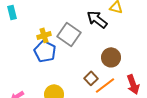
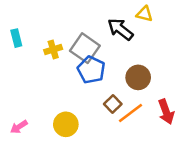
cyan rectangle: (12, 12) -> (16, 38), moved
blue pentagon: (45, 51) -> (91, 70), moved

